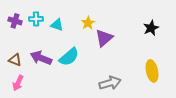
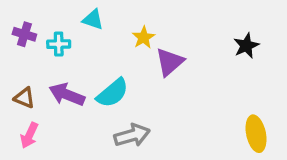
cyan cross: (36, 19) -> (59, 44), moved
cyan triangle: (57, 25) -> (93, 20), moved
yellow ellipse: (152, 71) -> (256, 134), moved
gray arrow: (110, 83) -> (132, 135), moved

